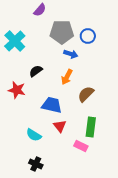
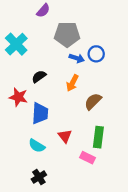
blue circle: (88, 36) -> (96, 54), moved
blue trapezoid: (52, 105) -> (40, 113), moved, turned 80
black cross: (36, 164) -> (39, 177), turned 32

